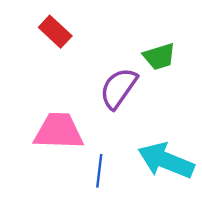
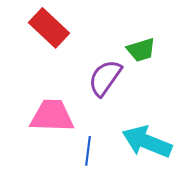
red rectangle: (55, 32) -> (49, 28), size x1.4

